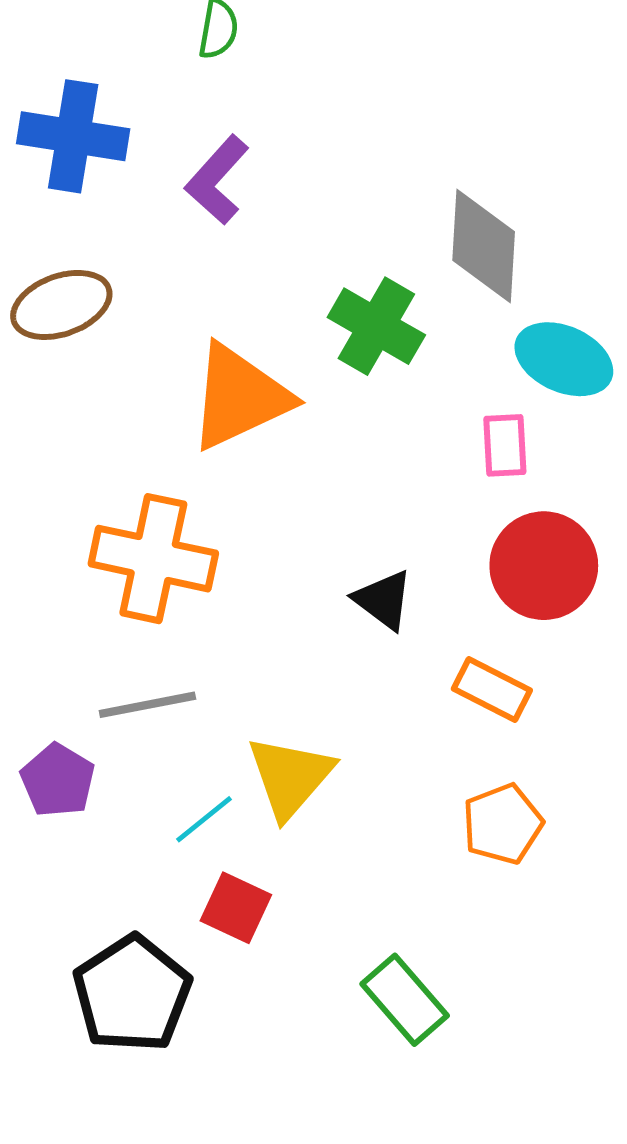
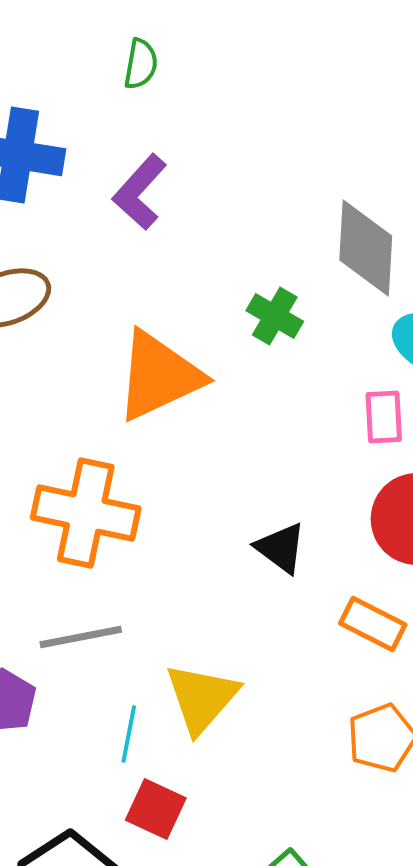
green cross: (376, 326) -> (275, 316), size x0.7
cyan line: (204, 819) -> (129, 734), turned -40

